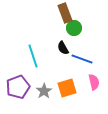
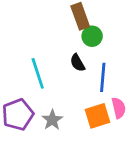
blue line: (82, 59) -> (103, 77), turned 75
orange square: (67, 88) -> (97, 116), moved

